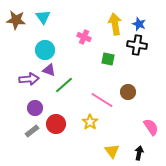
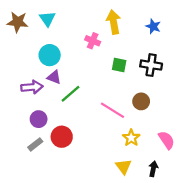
yellow arrow: (115, 24) -> (114, 22), moved
black cross: (137, 45) -> (151, 65), moved
yellow star: (90, 122) -> (131, 138), moved

